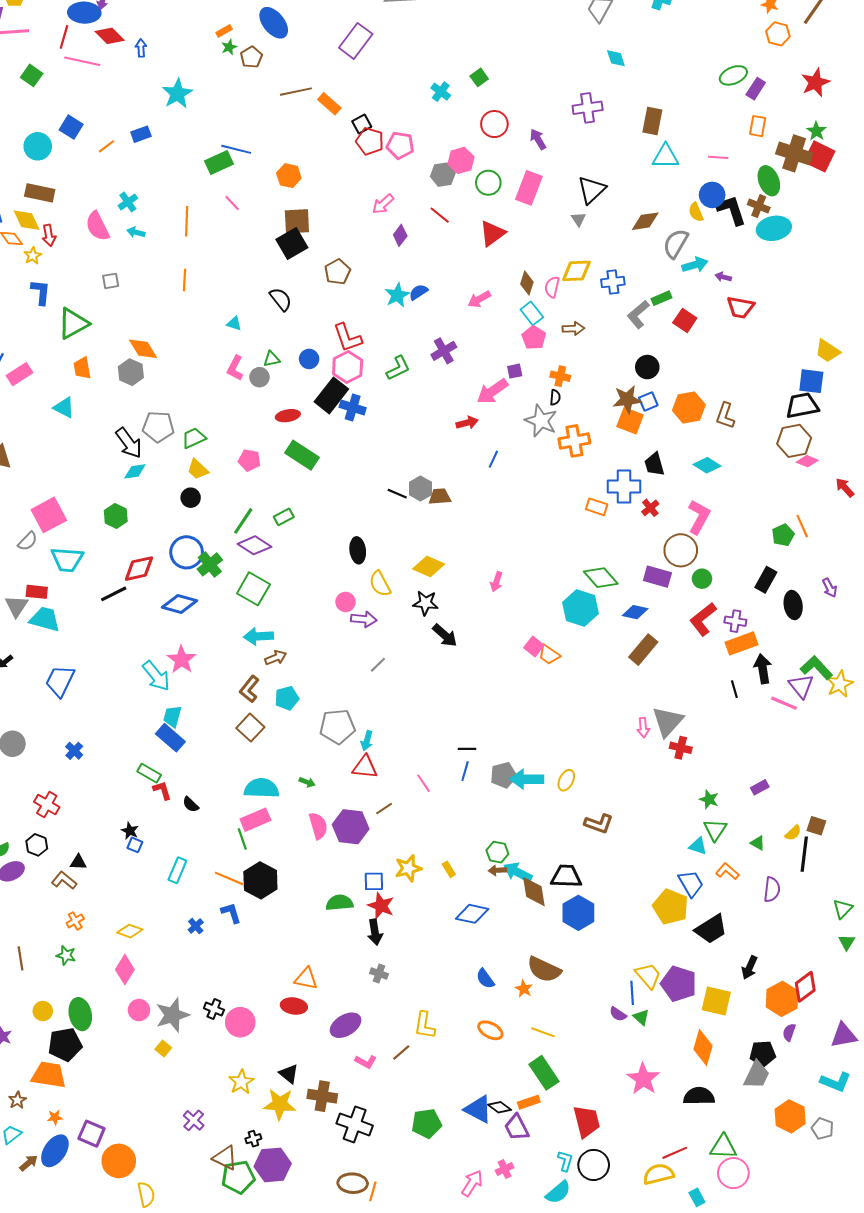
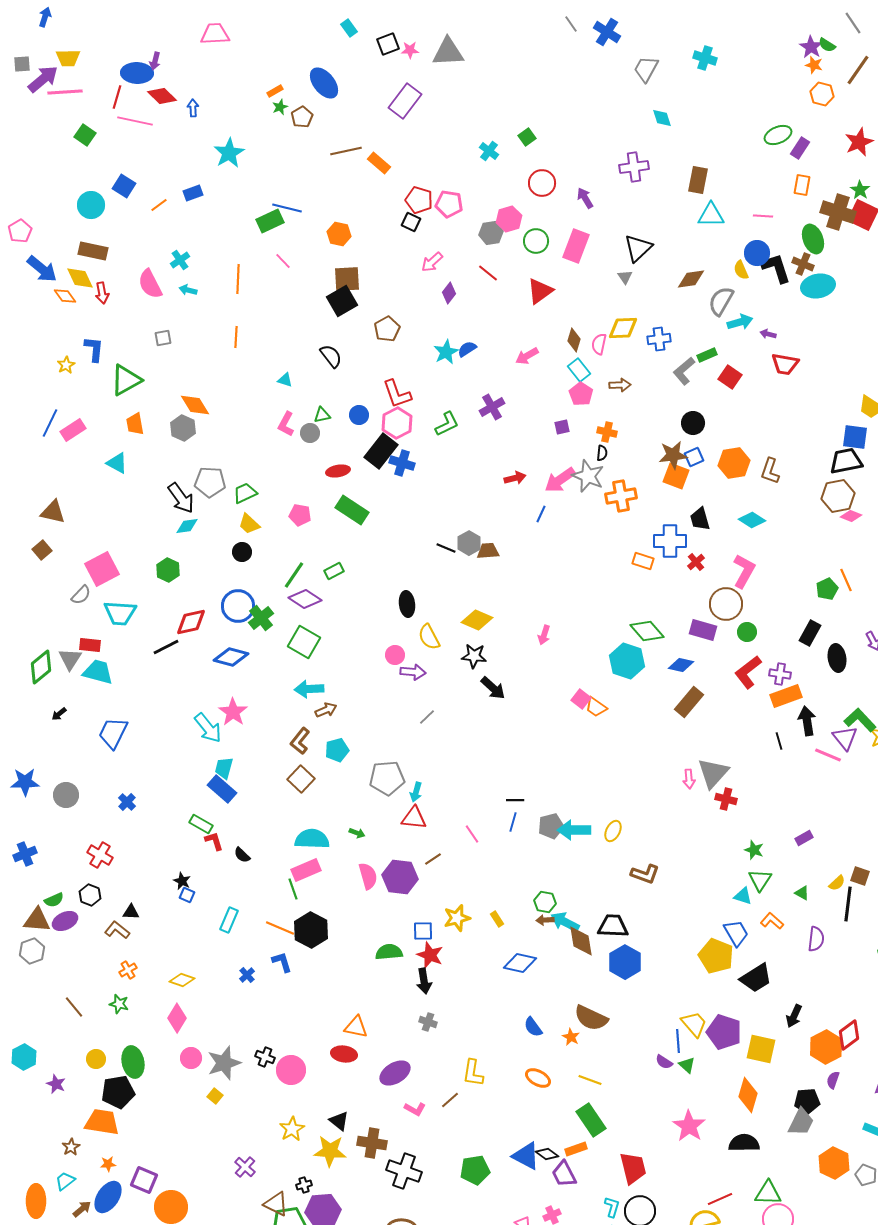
black square: (362, 124) -> (411, 222), moved, turned -36
yellow star: (33, 256) -> (66, 365), moved
pink arrow: (492, 391) -> (560, 480), moved
brown line: (20, 958) -> (74, 1007), turned -30

